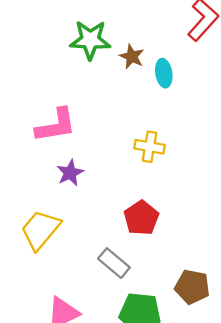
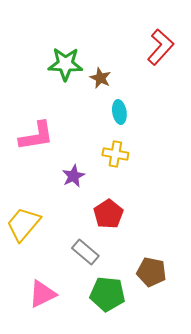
cyan ellipse: (164, 73) -> (119, 112), moved
purple star: (70, 173) -> (73, 176), moved

